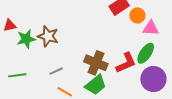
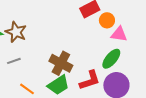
red L-shape: (126, 63) -> (90, 80), moved
gray line: (56, 71) -> (14, 61), moved

